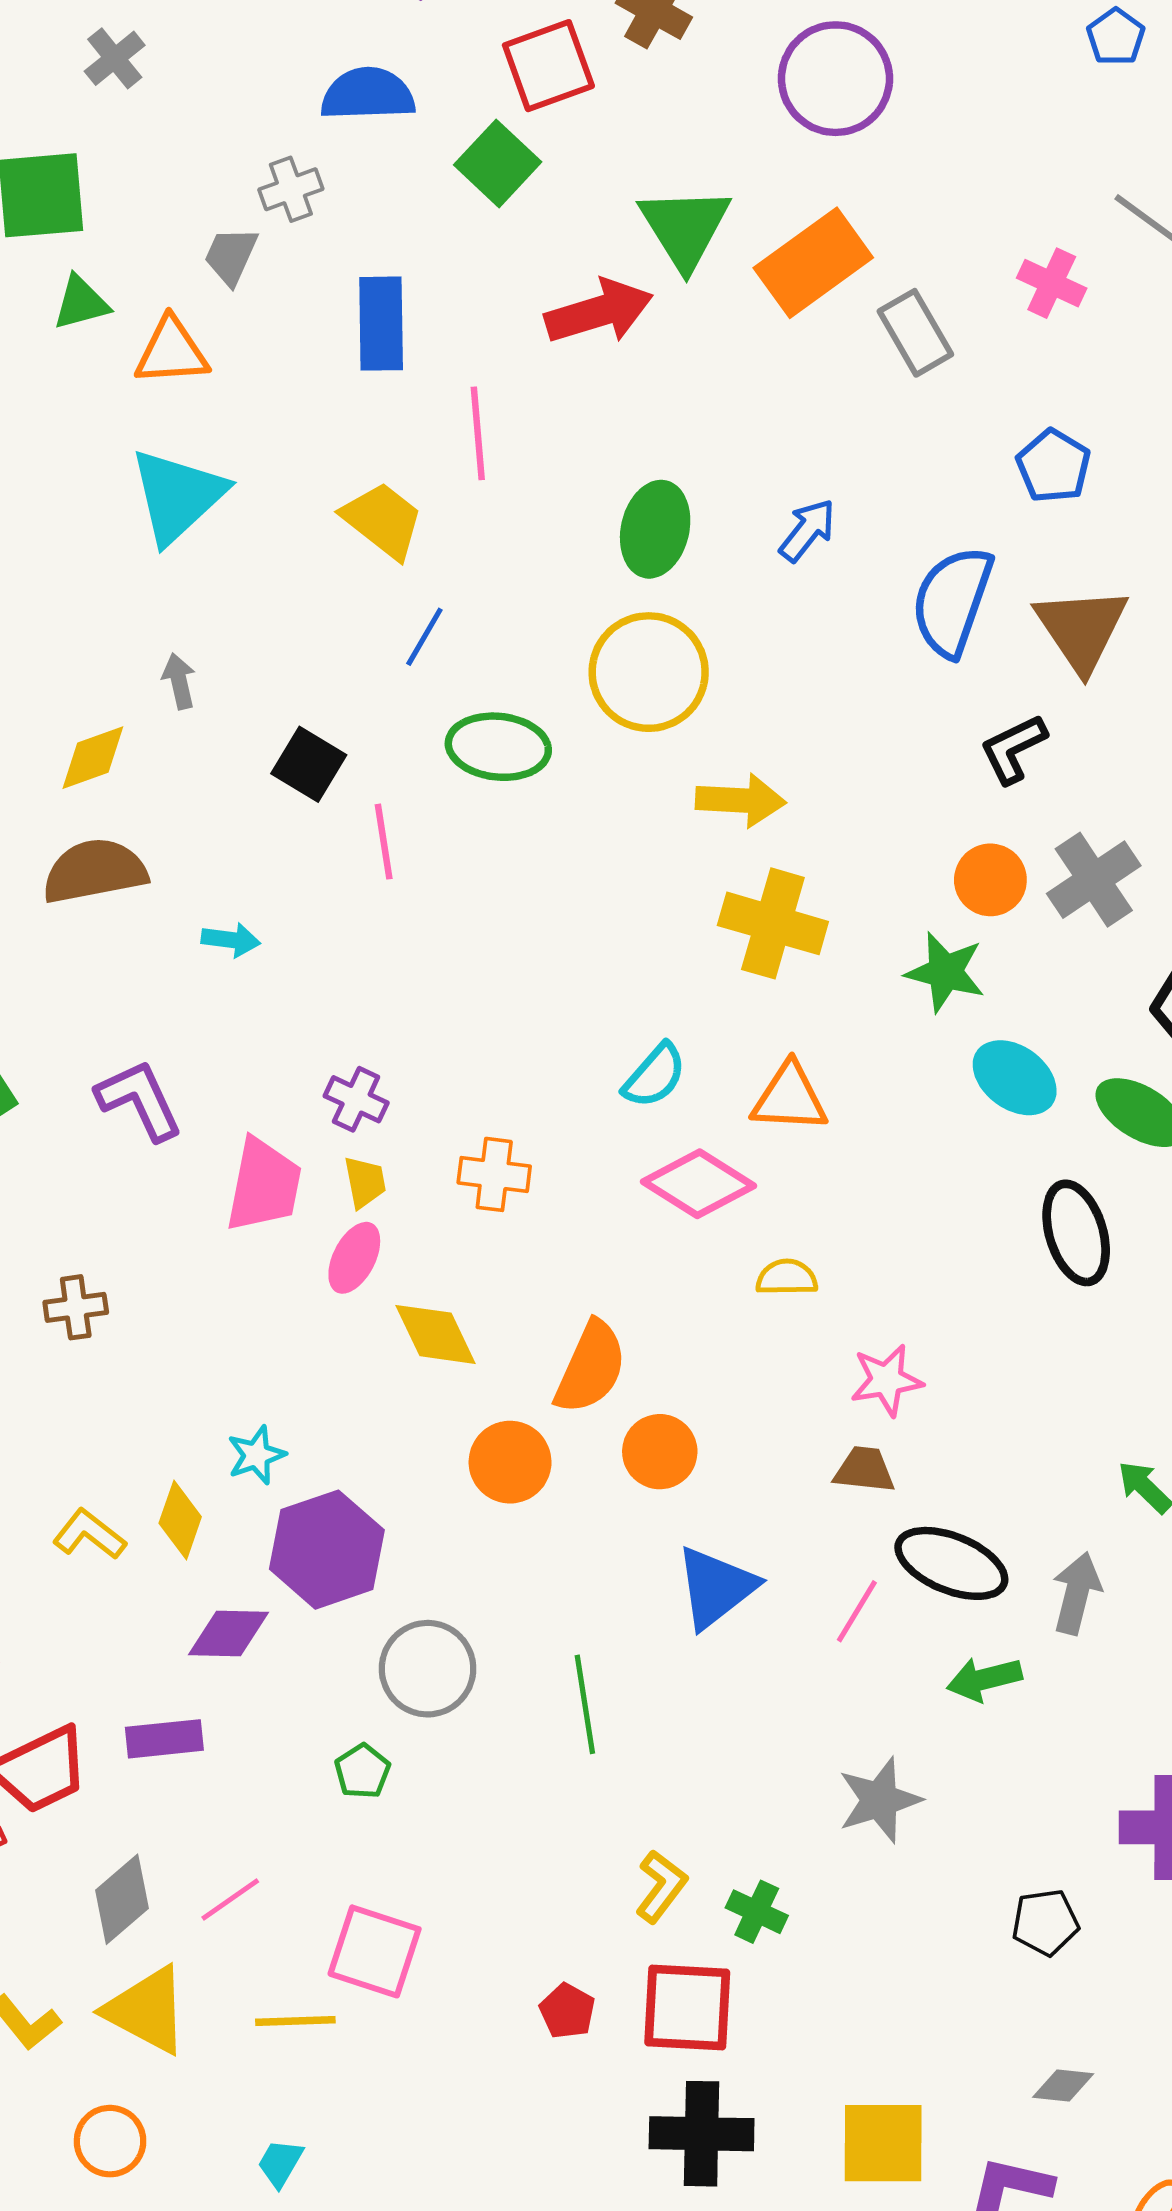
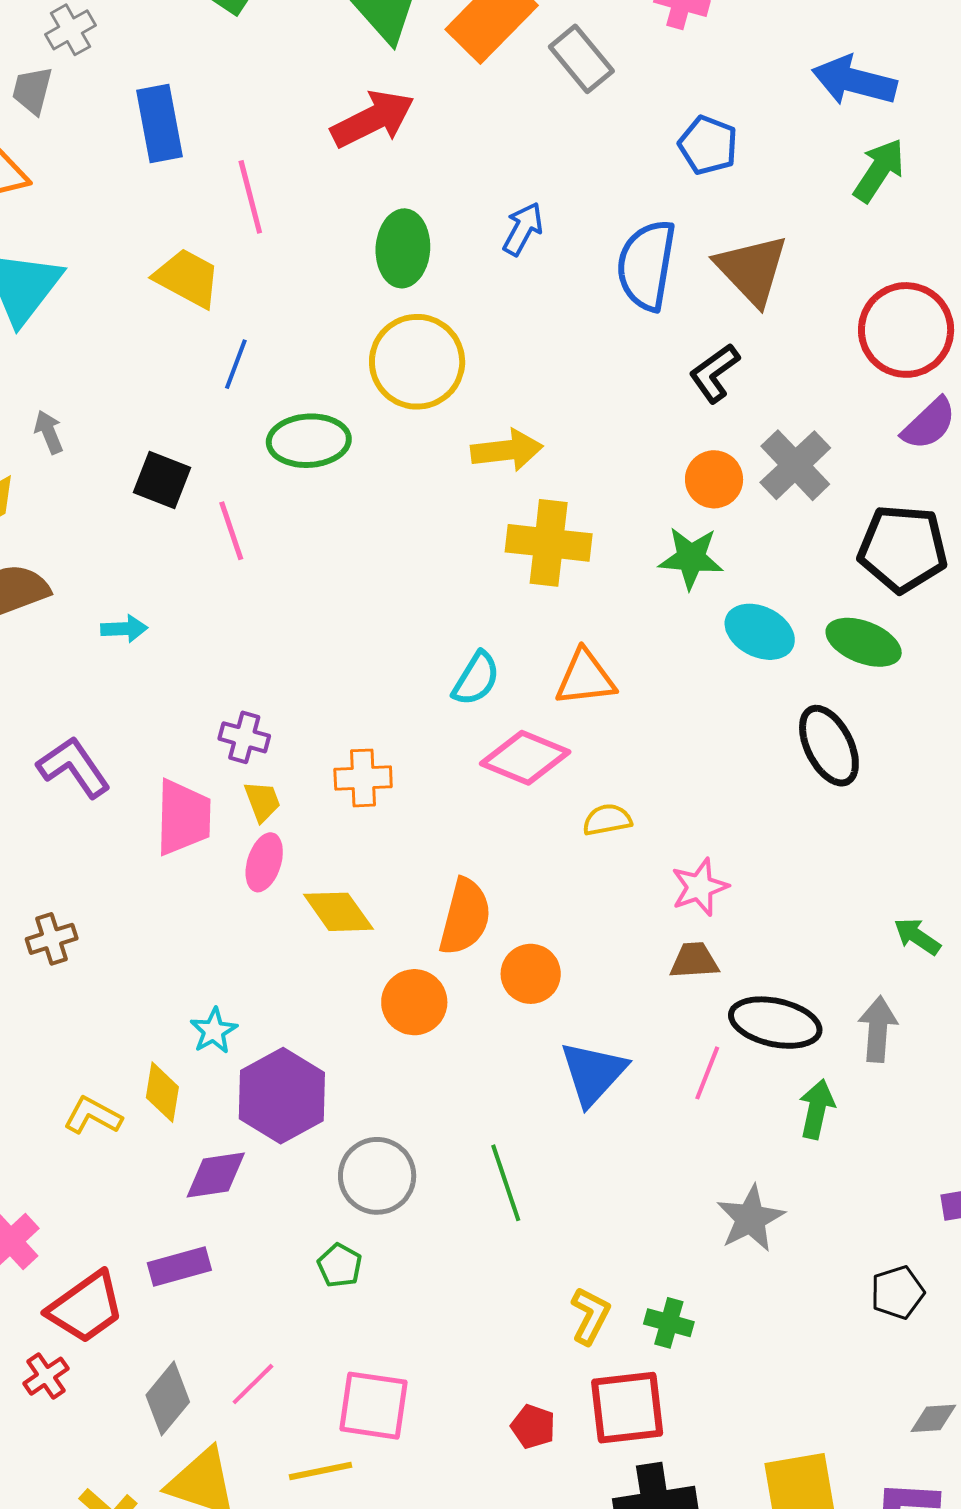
red arrow: (599, 312) -> (373, 119), moved
green arrow: (984, 1679) -> (817, 1109), turned 126

